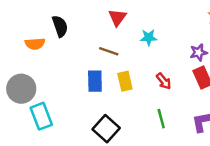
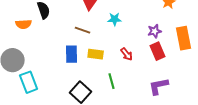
yellow rectangle: (125, 81) -> (96, 54), turned -70
green line: (161, 119) -> (112, 81), moved

